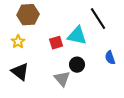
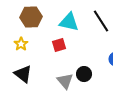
cyan triangle: (77, 36) -> (69, 22), moved
black circle: (77, 65) -> (84, 74), moved

